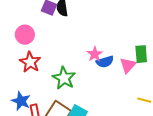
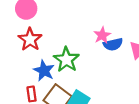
blue star: (21, 101) -> (44, 71), moved

